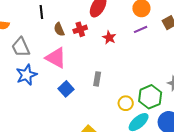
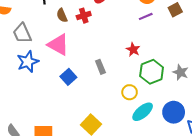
red star: (109, 38) -> (133, 50), moved
gray rectangle: (97, 79) -> (100, 67), turned -32
green hexagon: (150, 97) -> (152, 72), moved

